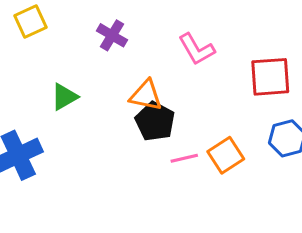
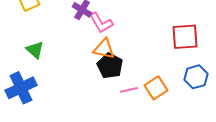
pink L-shape: (197, 49) -> (101, 23), moved
green triangle: (64, 97) -> (35, 50), moved, turned -48

